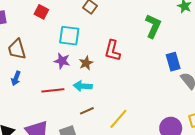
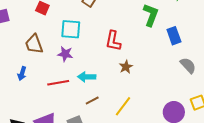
brown trapezoid: (17, 49) -> (34, 44), moved
blue rectangle: (173, 62) -> (174, 36), moved
brown star: (86, 63) -> (126, 67), moved

